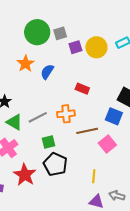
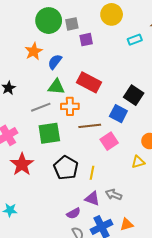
yellow circle: (96, 47) -> (112, 14), moved
red rectangle: (82, 89) -> (89, 82), size x1.6
green triangle: (14, 122) -> (56, 87), moved, turned -30
green square: (48, 142) -> (49, 133), size x1.6
black pentagon: (55, 164) -> (66, 168), moved

